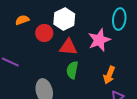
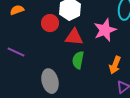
orange semicircle: (22, 20) -> (17, 10), moved

